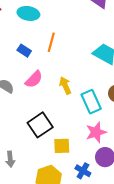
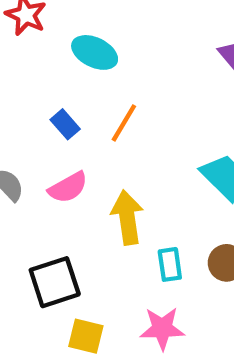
yellow arrow: (65, 86) -> (127, 218), size x1.4
cyan rectangle: (91, 102) -> (170, 264), size x0.7

